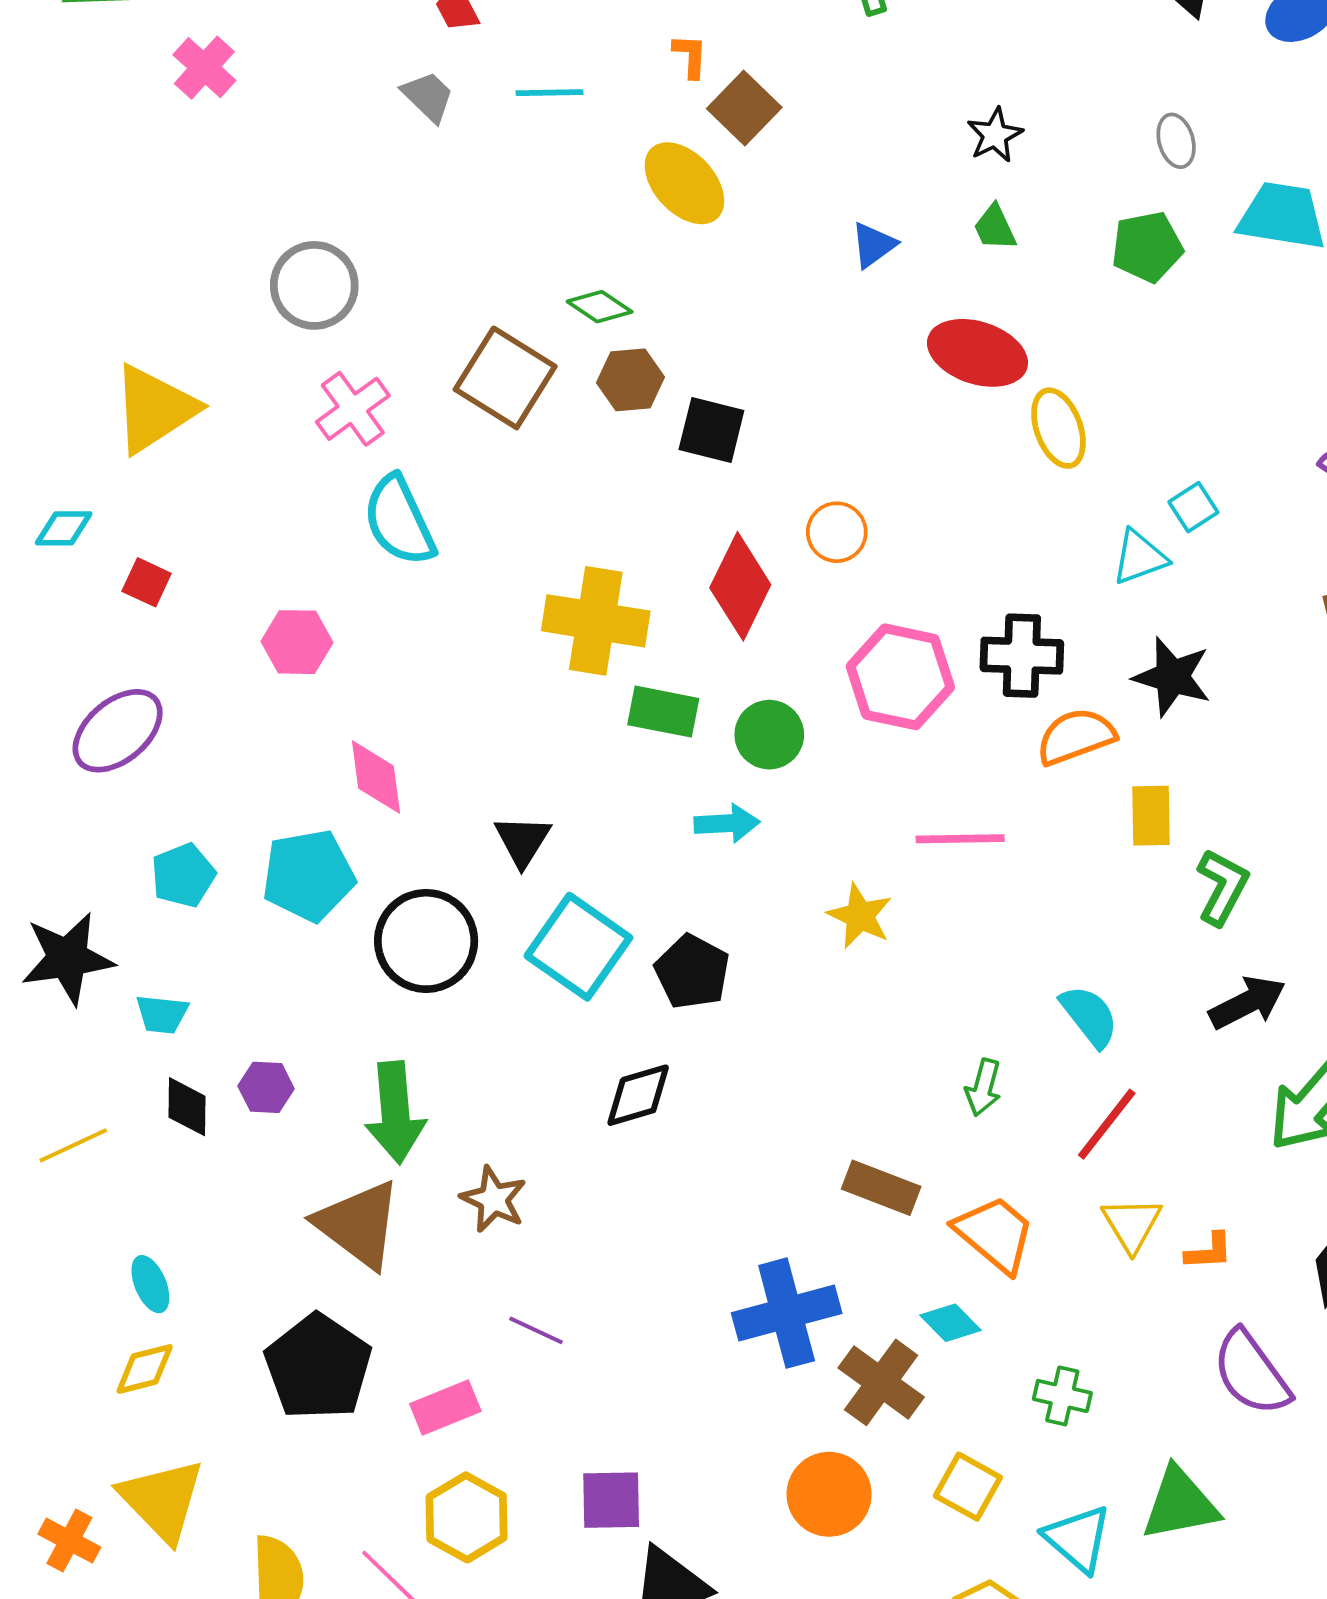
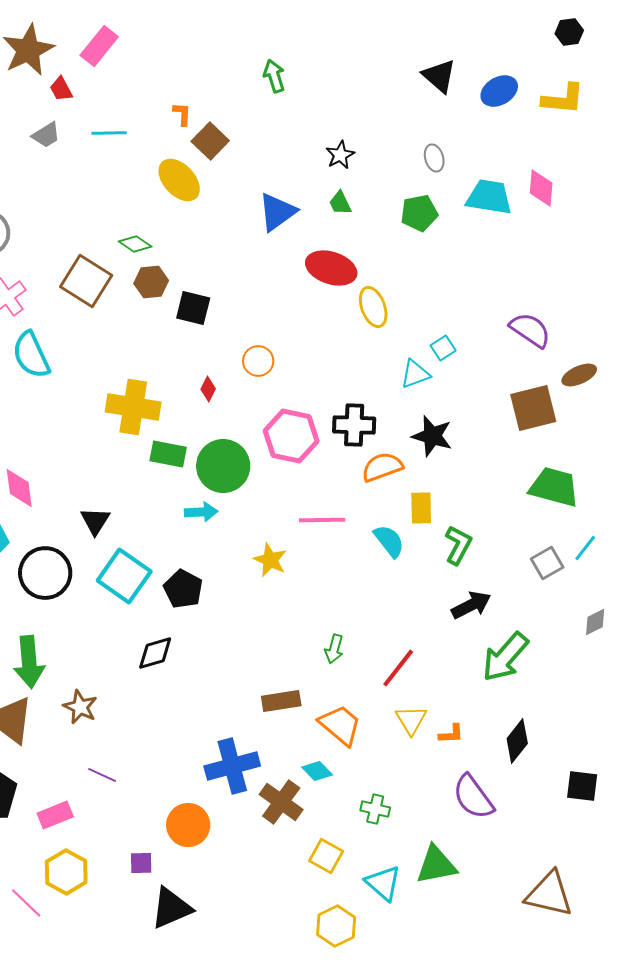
gray trapezoid: (428, 96) -> (46, 135), turned 104
blue triangle: (873, 245) -> (277, 212), size x1.6
red diamond: (740, 586) -> (208, 389), size x0.5
green circle: (769, 735) -> (223, 466), size x1.5
cyan semicircle: (1089, 1016) -> (389, 541), moved
brown rectangle: (881, 1188) -> (281, 701), turned -30
orange circle: (829, 1494) -> (188, 825), moved
purple square: (611, 1500) -> (141, 863), size x0.7

